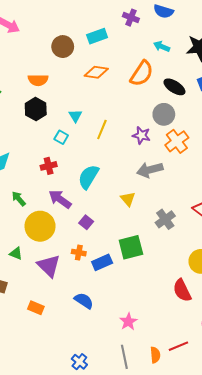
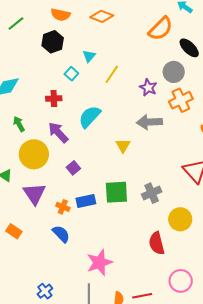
orange diamond: (96, 72) -> (102, 16), moved
gray cross: (165, 219) -> (152, 193), moved
purple square: (86, 222) -> (73, 168), moved
orange cross: (79, 253) -> (63, 207), moved
pink star: (128, 322) -> (99, 262), size x1.5

